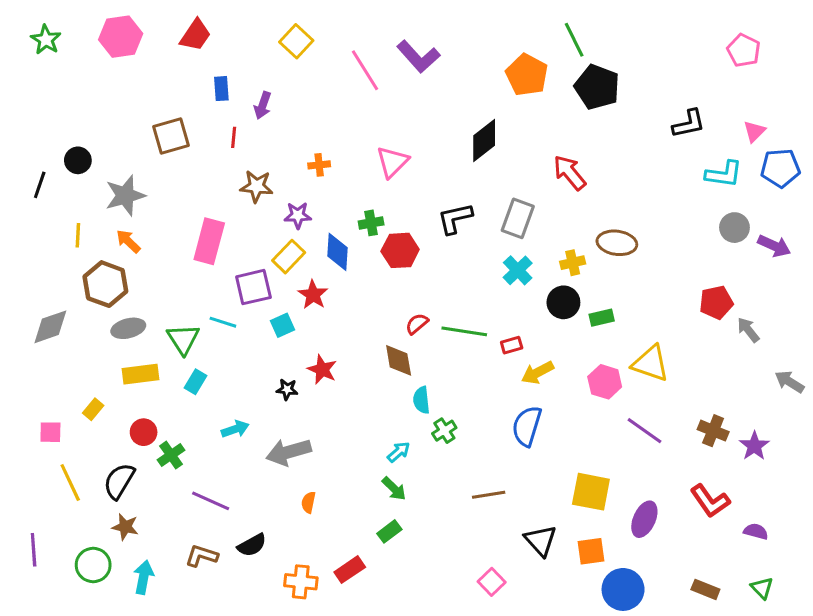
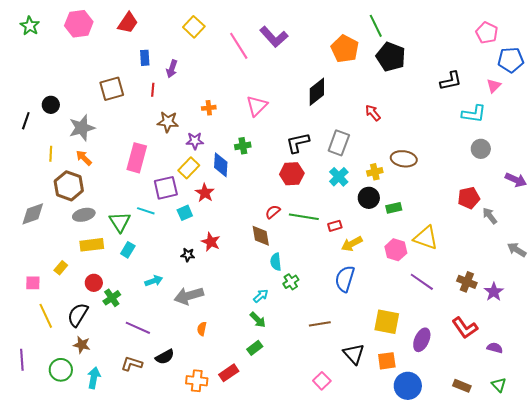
blue pentagon: (780, 168) -> (511, 60), moved
red arrow: (570, 173) -> (373, 113), size x0.7
purple arrow: (774, 246) -> (516, 180), moved
red hexagon: (400, 250) -> (292, 174), moved

